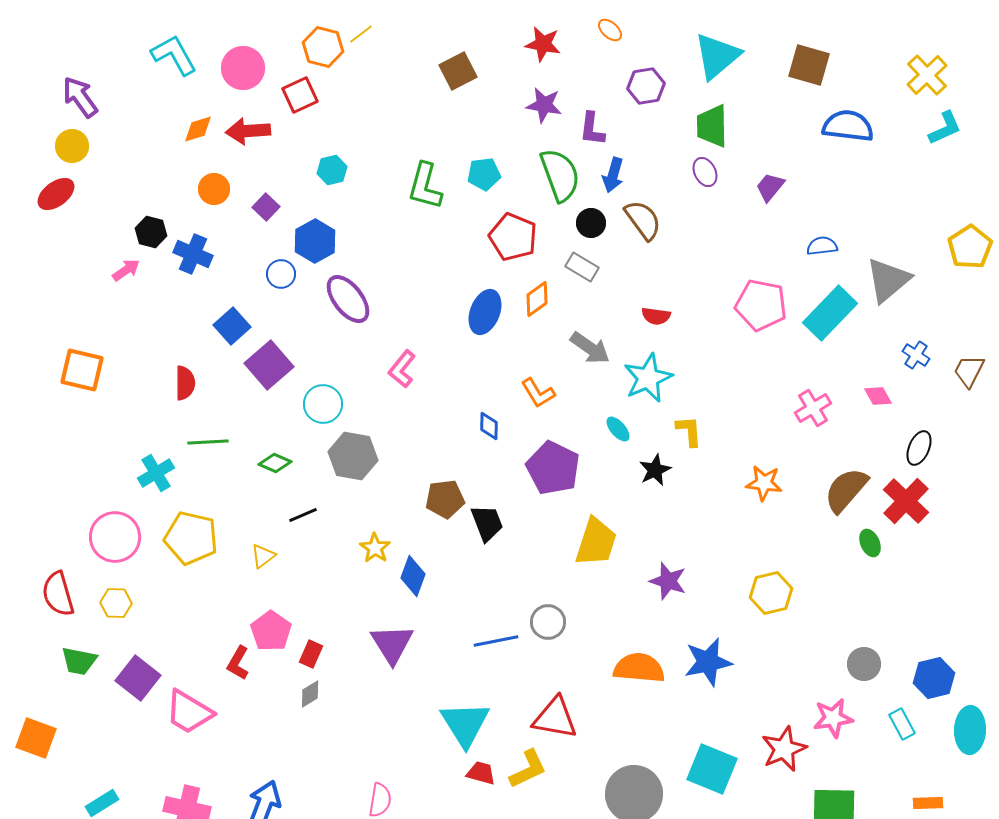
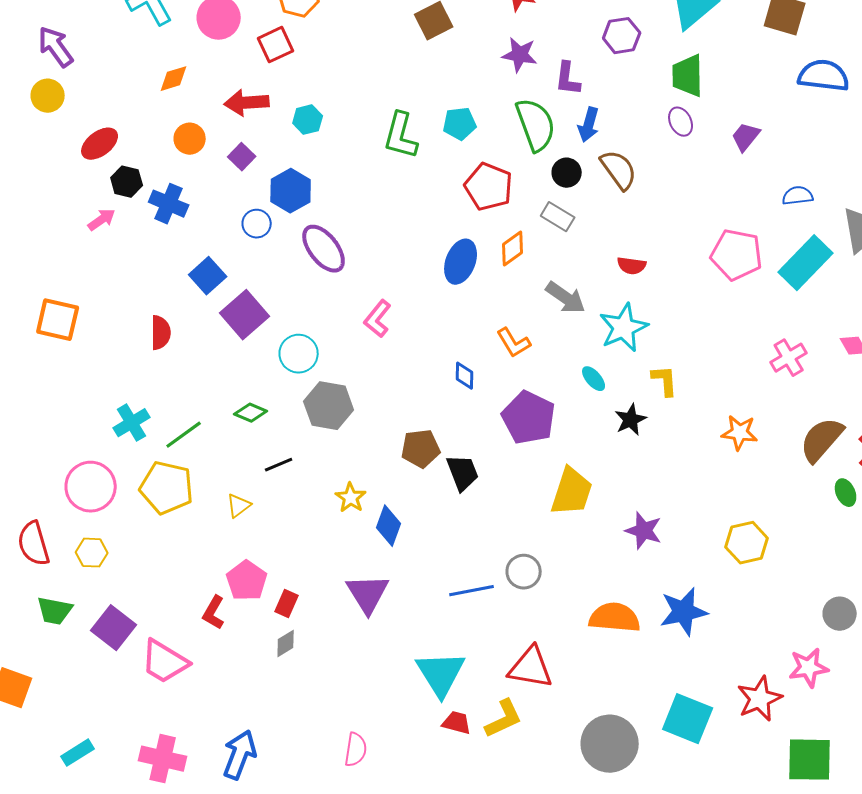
red arrow: (248, 131) -> (247, 103), moved
red ellipse: (56, 194) -> (100, 144), moved
green line: (208, 442) -> (184, 435), moved, turned -33

